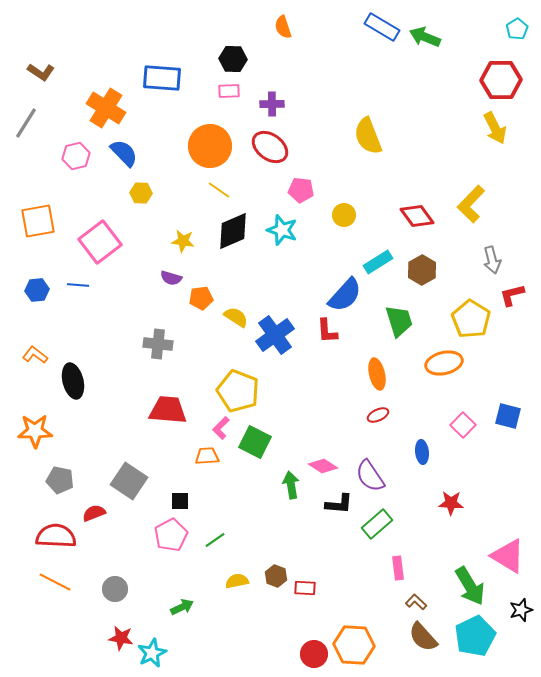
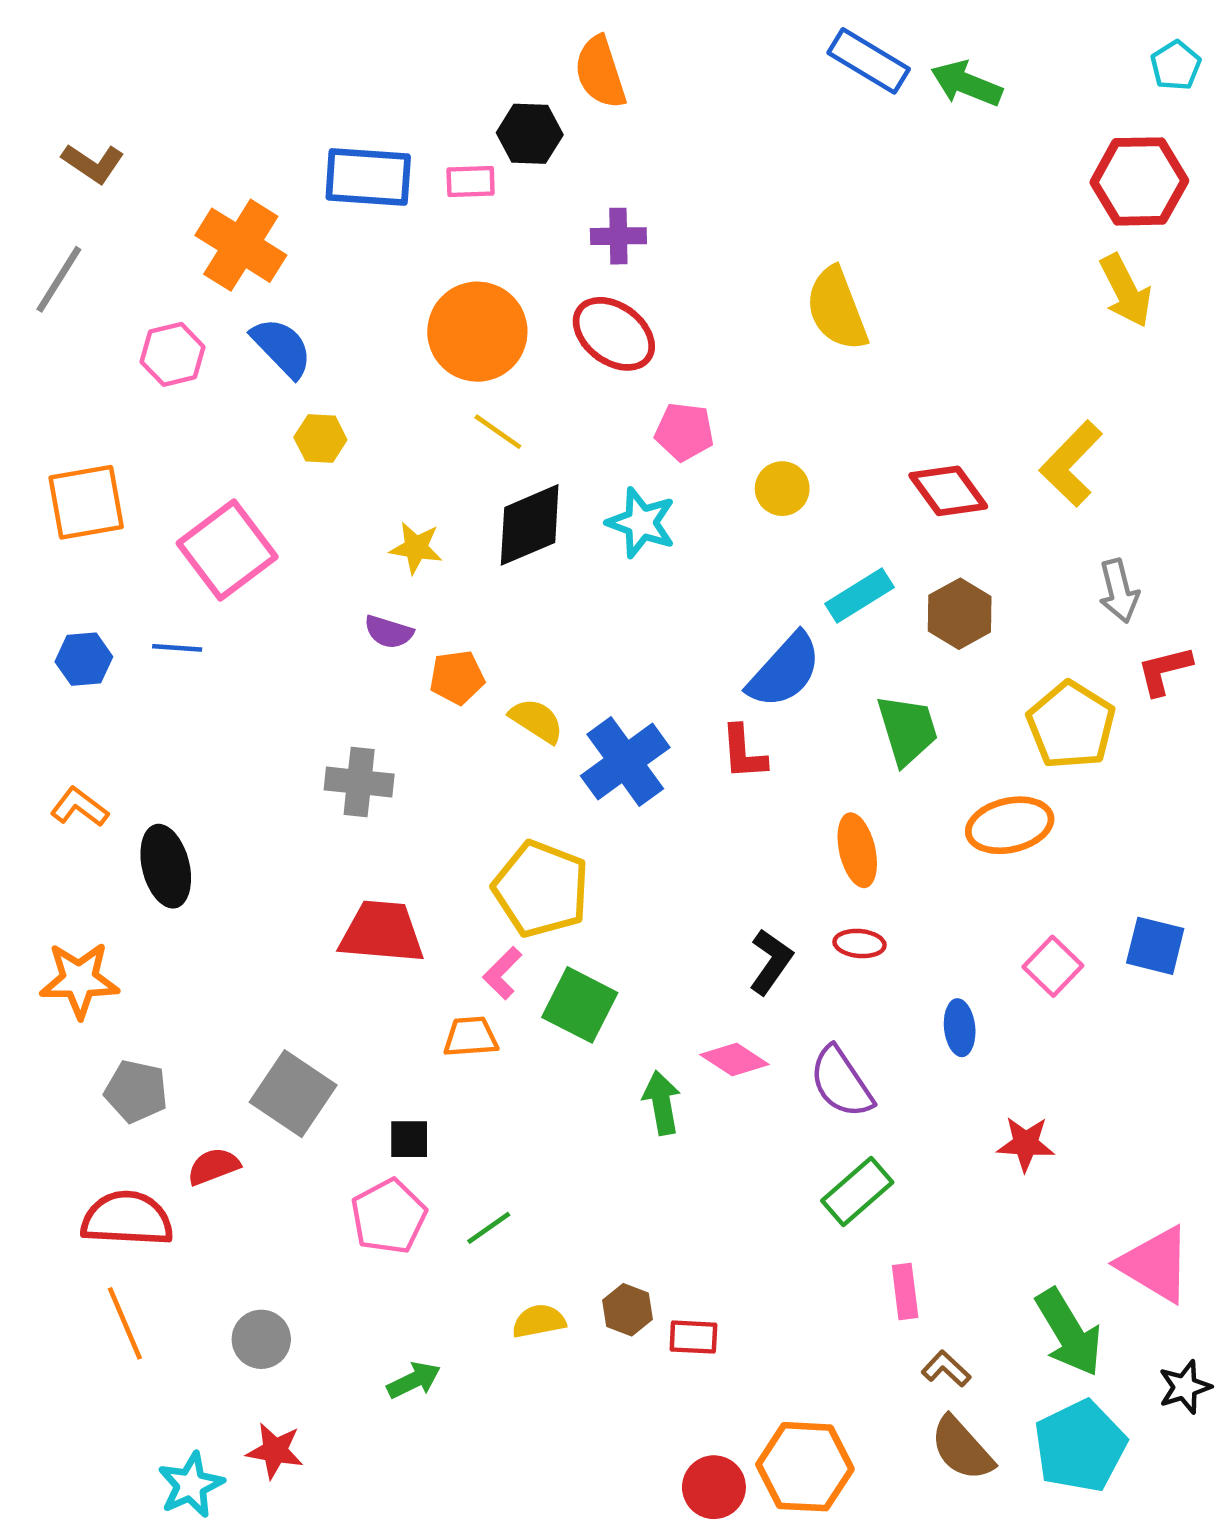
orange semicircle: (283, 27) -> (600, 72), moved, size x1.4
pink rectangle: (229, 91) -> (471, 181), moved
red ellipse: (378, 415) -> (860, 944), turned 30
black L-shape: (339, 504) -> (771, 962), moved, turned -60
orange line: (55, 582) -> (125, 1323), turned 40
cyan star: (152, 653) -> (191, 1485), moved

